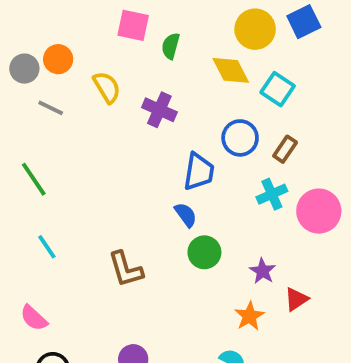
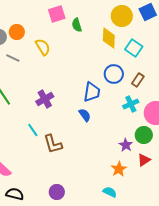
pink square: (133, 25) -> (57, 14), turned -30
green semicircle: (171, 46) -> (77, 25), turned -32
yellow diamond: (231, 70) -> (109, 38), turned 30
purple cross: (159, 110) -> (45, 99), moved, turned 36
cyan line: (47, 247) -> (33, 130), moved
green circle: (204, 252) -> (144, 135), moved

